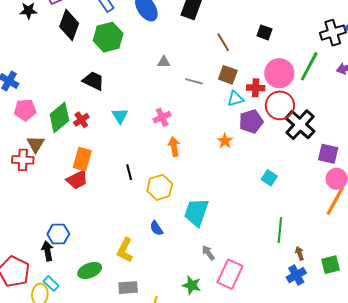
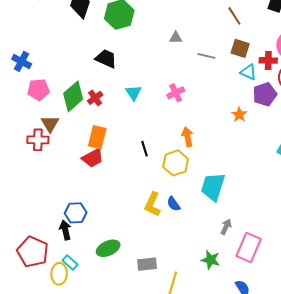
cyan triangle: (235, 99) -> (248, 72), turned 42
orange arrow: (174, 147) -> (187, 137), moved
yellow L-shape: (125, 250) -> (152, 204), moved
gray arrow: (208, 253) -> (226, 227), turned 63

